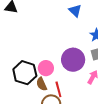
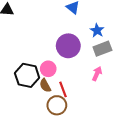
purple circle: (73, 60) -> (68, 46), moved

